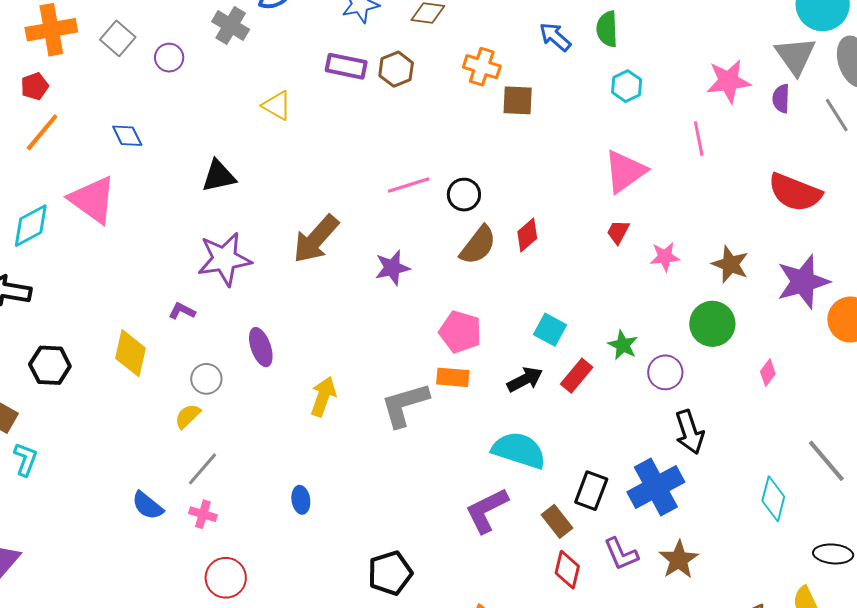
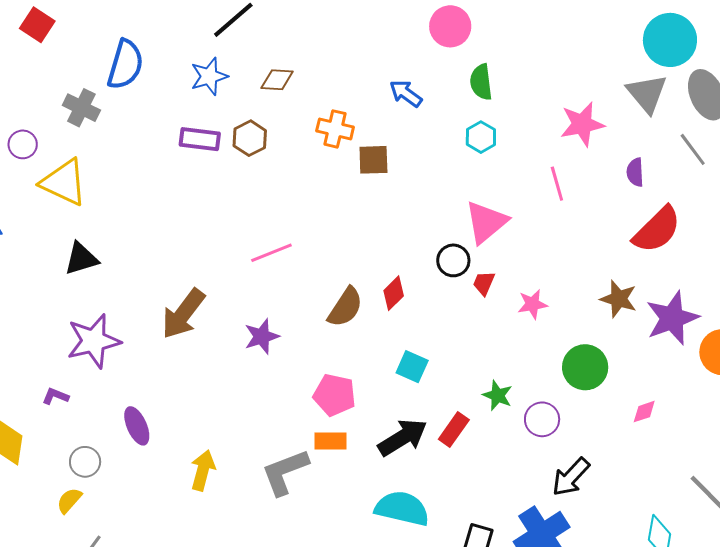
green semicircle: (607, 29) -> (481, 82), moved
purple semicircle: (781, 99) -> (635, 172), moved
yellow triangle: (277, 105) -> (64, 182), moved, size x1.6
red semicircle: (795, 192) -> (657, 230), turned -62
black circle: (464, 195) -> (453, 260), moved
brown star: (730, 264) -> (619, 299), moved
cyan square: (550, 330) -> (412, 367), moved
pink diamond: (768, 373) -> (644, 412), turned 40
black arrow: (525, 379) -> (403, 437), size x1.4
black arrow: (689, 432) -> (571, 477), turned 66

